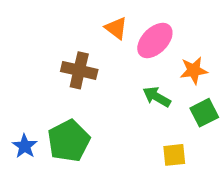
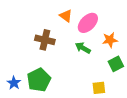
green arrow: (157, 97) -> (83, 48), moved

